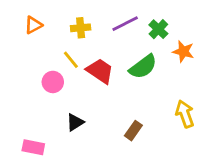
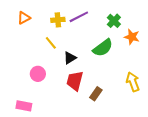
purple line: (125, 24) -> (79, 17), moved
red trapezoid: (100, 71) -> (75, 81), moved, turned -110
pink circle: (53, 82) -> (38, 74), moved
black triangle: (75, 122) -> (70, 58), moved

